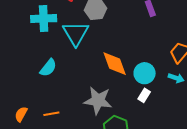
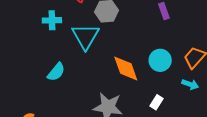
cyan cross: (44, 19) -> (52, 20), size x0.7
cyan circle: (145, 73) -> (160, 60), moved

